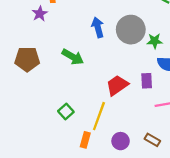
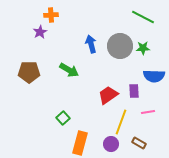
green star: (155, 41) -> (143, 48), moved
yellow line: (99, 116) -> (121, 122), moved
orange rectangle: (85, 140) -> (80, 143), size x1.6

